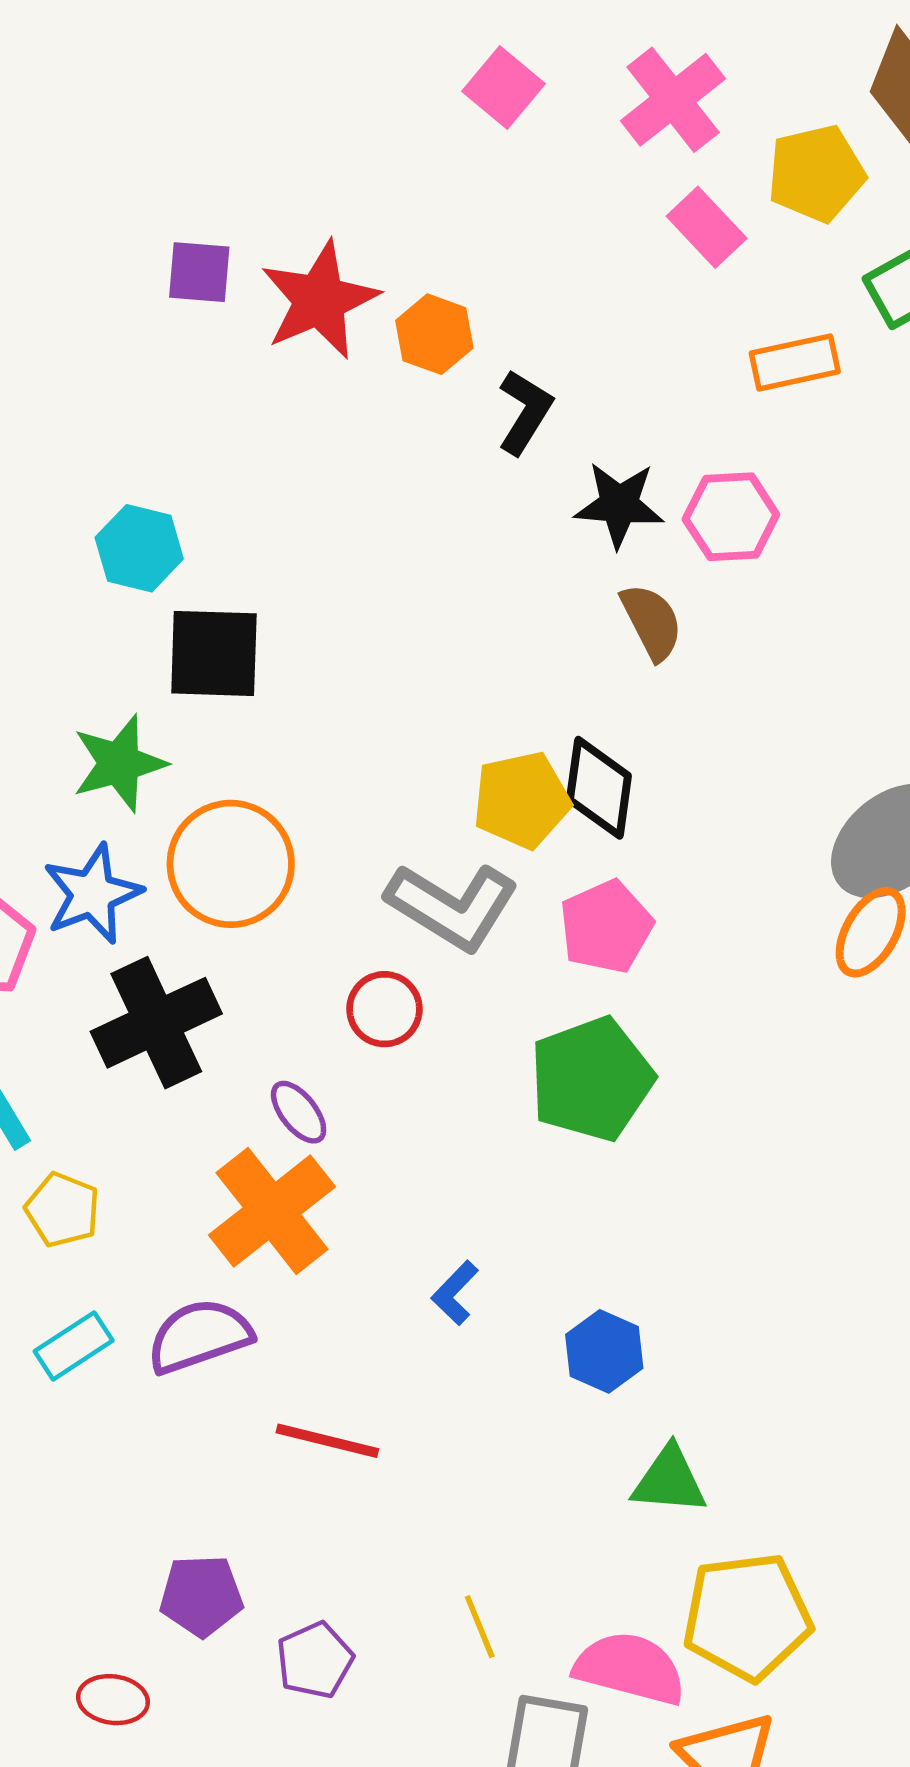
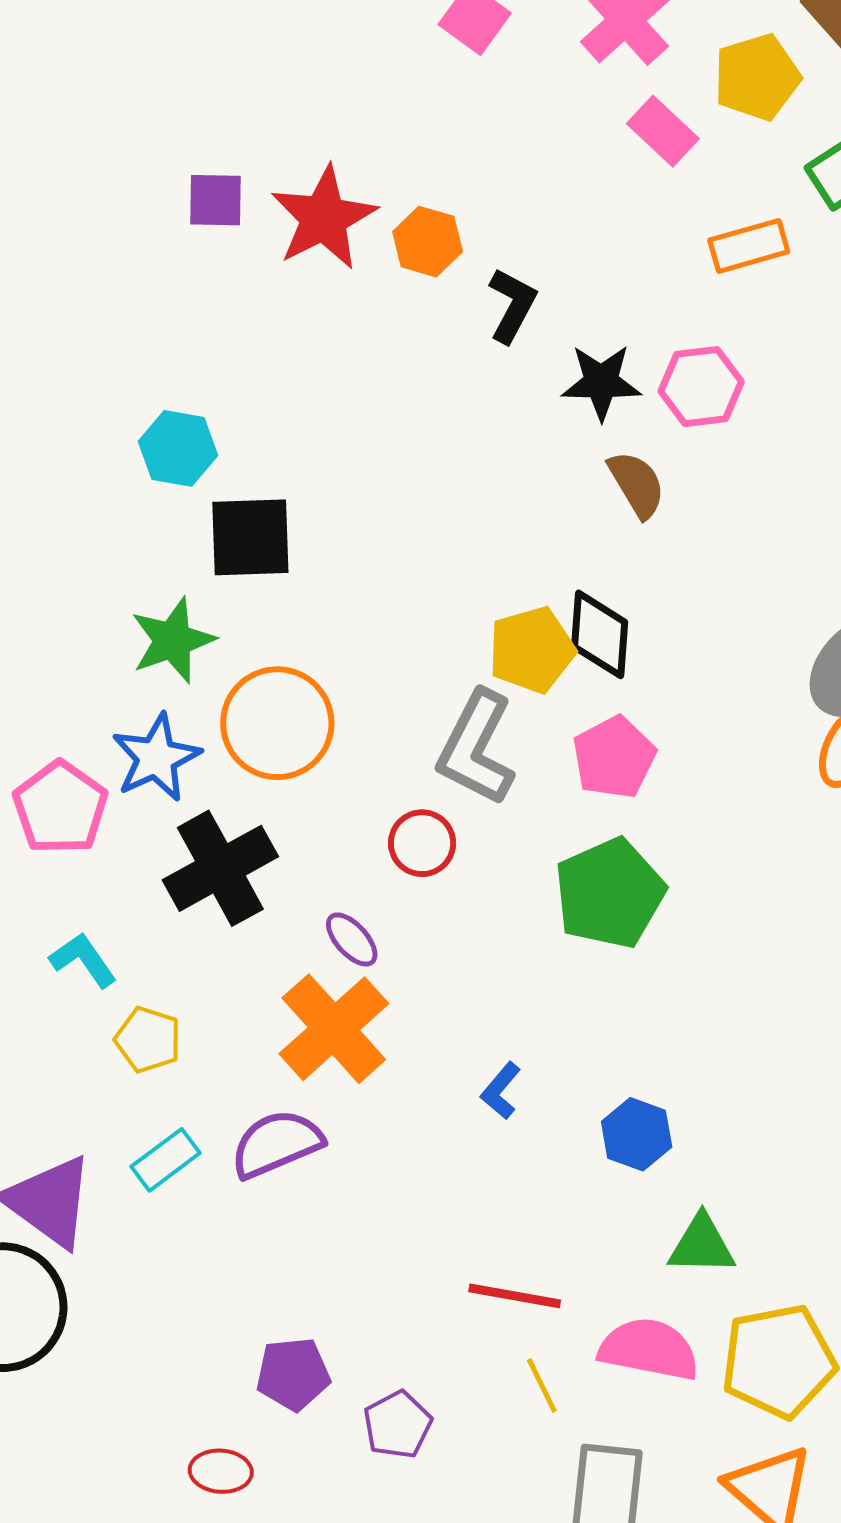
gray L-shape: (452, 906) -> (476, 748), turned 89
red line: (327, 1441) -> (515, 1296), moved
pink semicircle: (630, 1668) -> (649, 1349), moved

